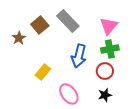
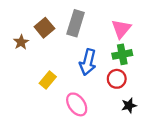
gray rectangle: (68, 21) -> (76, 23), turned 60
black star: (105, 95) -> (129, 106), moved

